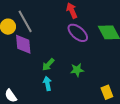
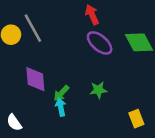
purple diamond: (23, 44) -> (35, 79), moved
green arrow: (48, 64) -> (61, 93), moved

